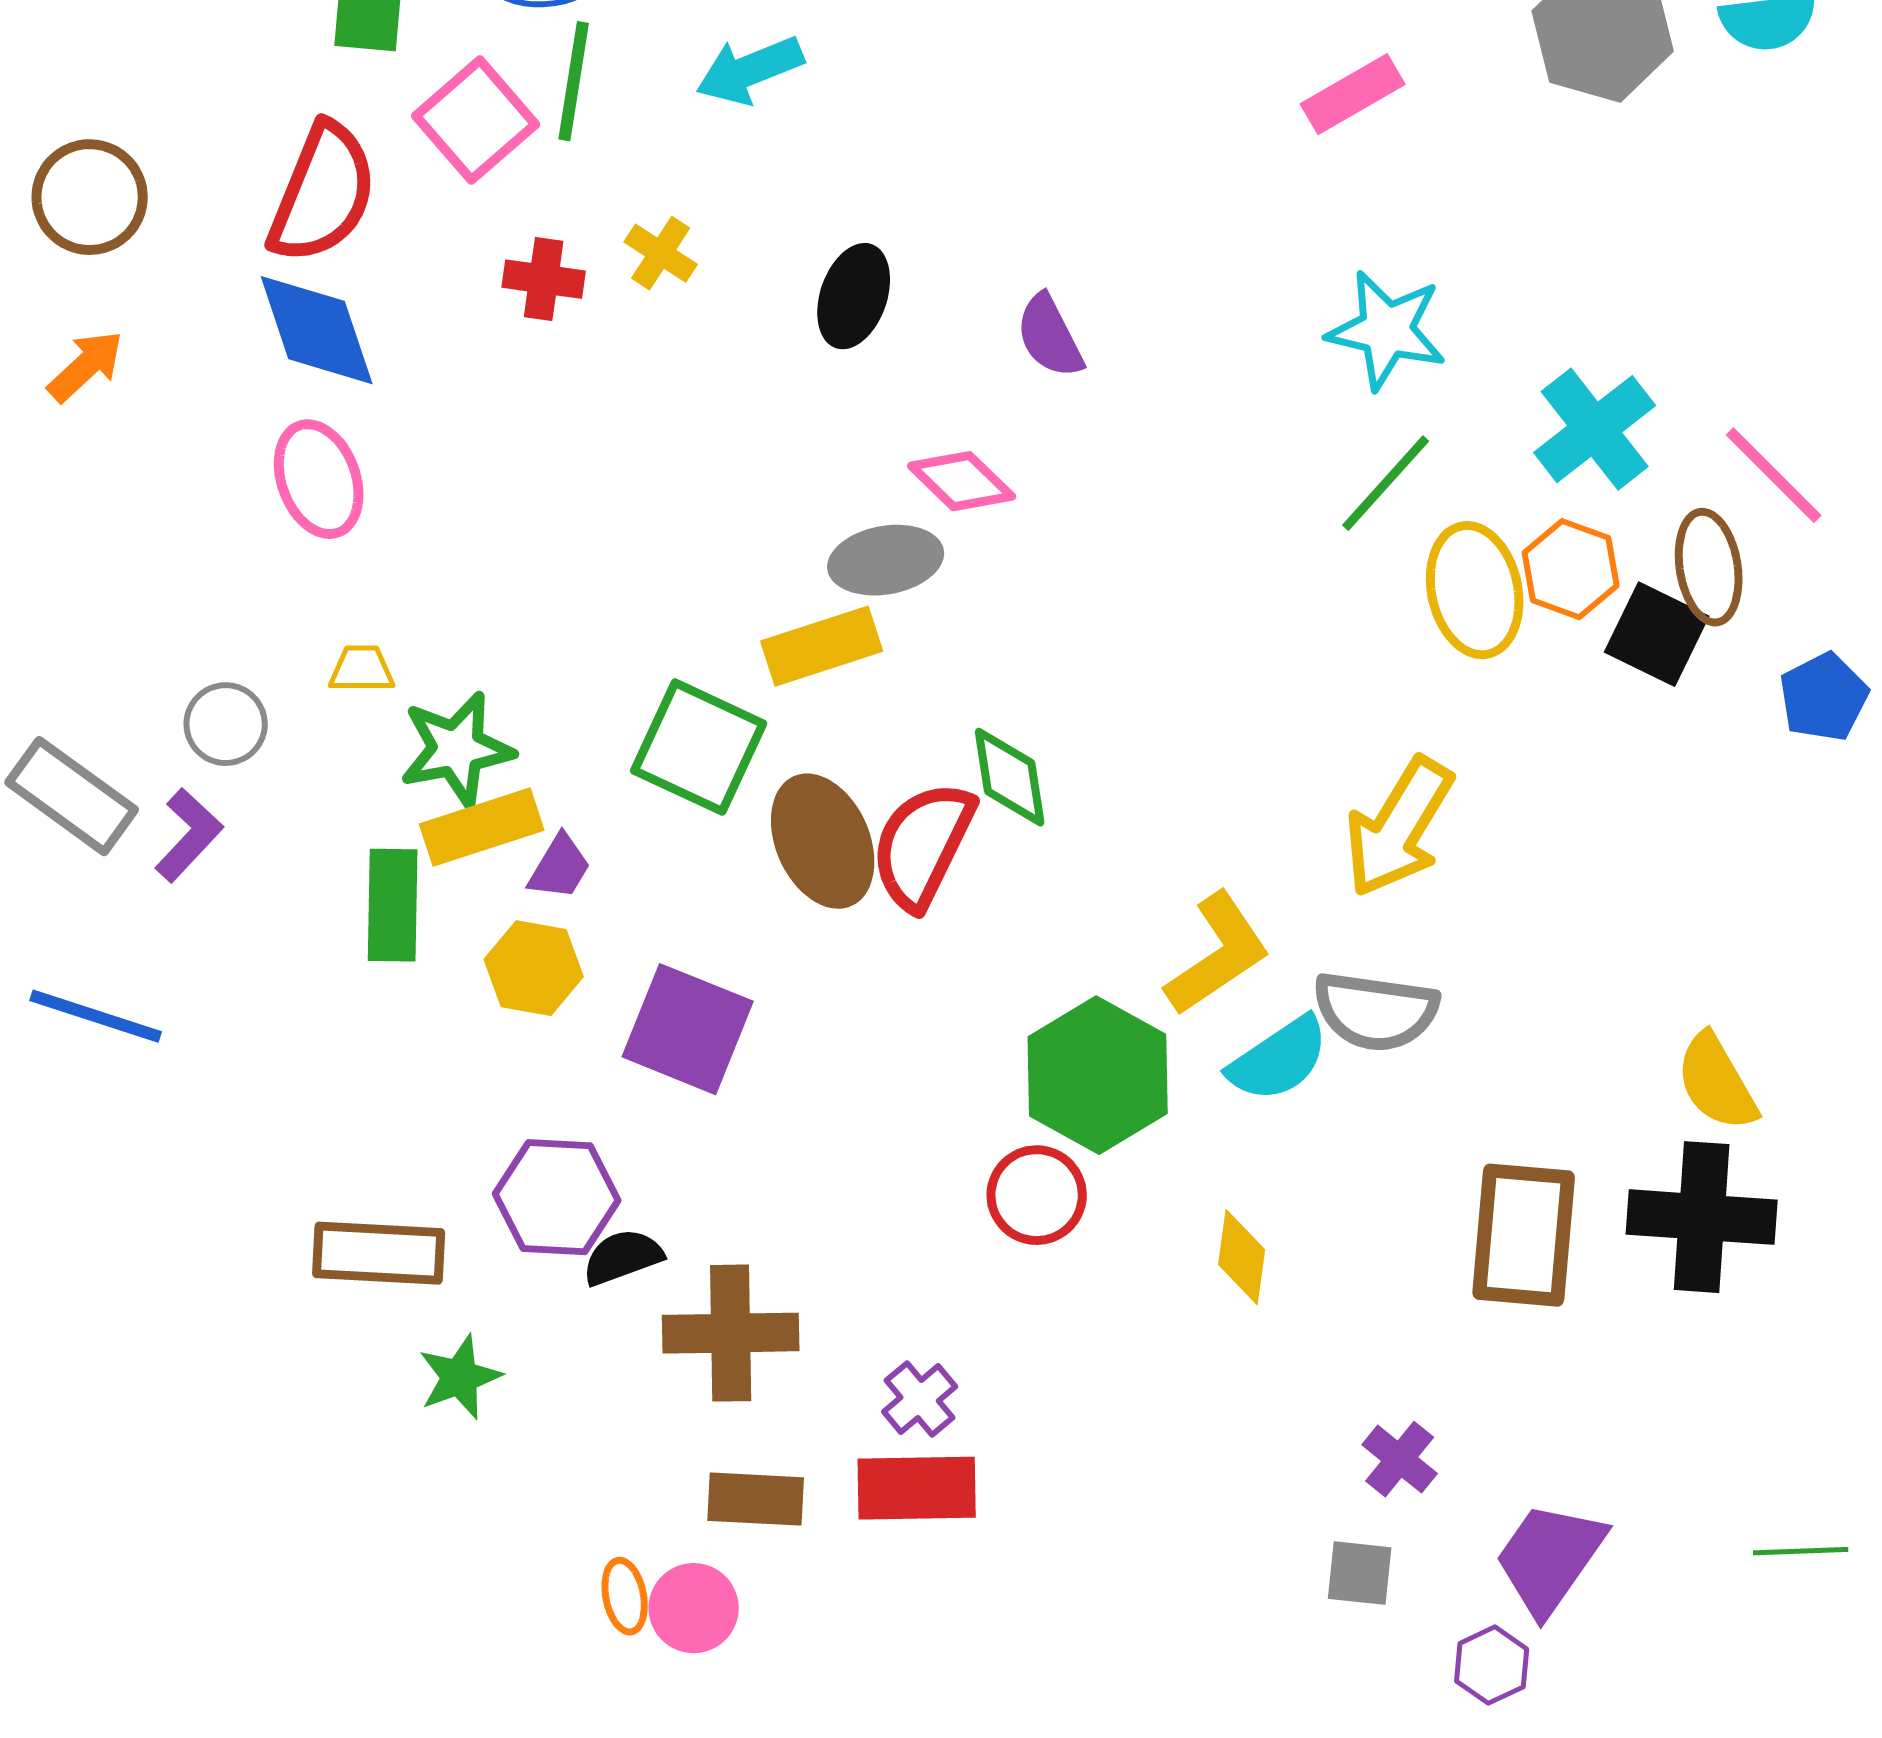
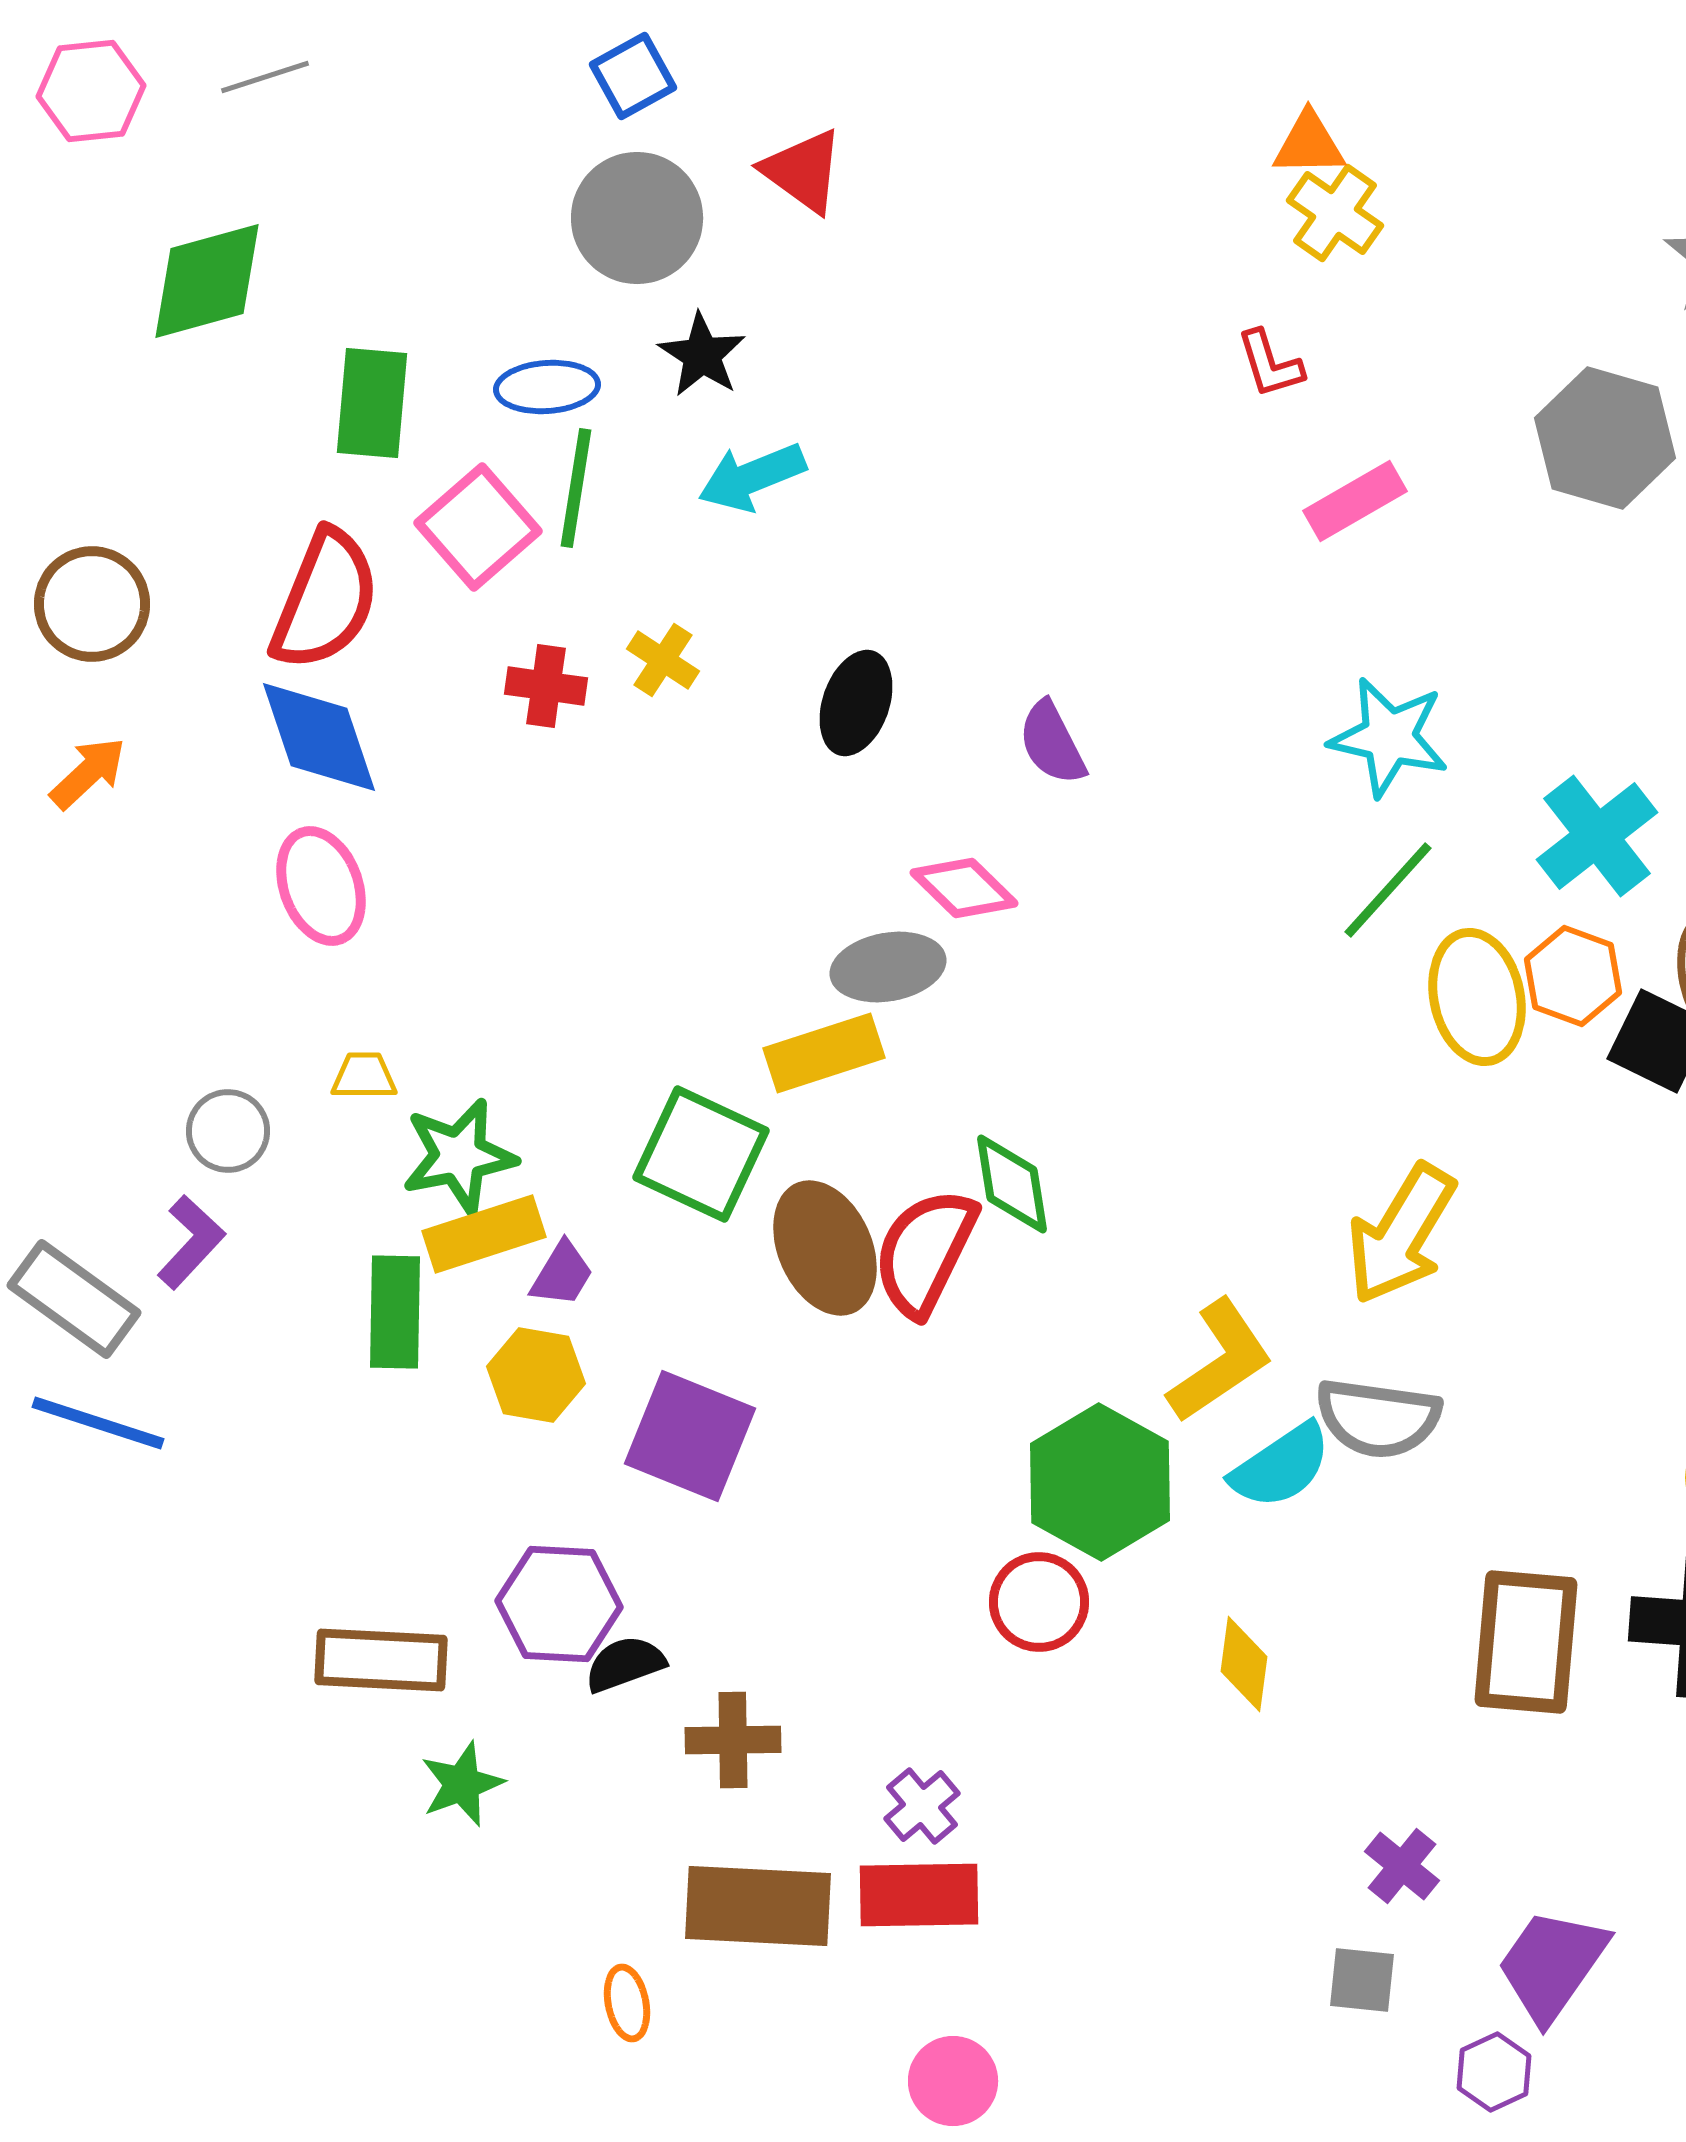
gray rectangle: (72, 796) -> (74, 1299), moved
brown cross: (731, 1333) -> (733, 1740), size x0.7
brown rectangle: (756, 1499) -> (758, 1906), size x1.5
pink circle: (694, 1608) -> (953, 2081), moved

